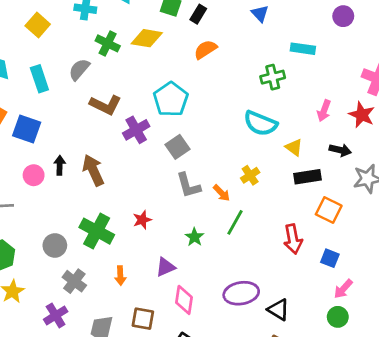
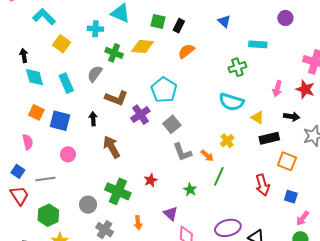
black arrow: (60, 165) -> (93, 119), moved
purple triangle: (165, 267) -> (171, 214), turned -49

